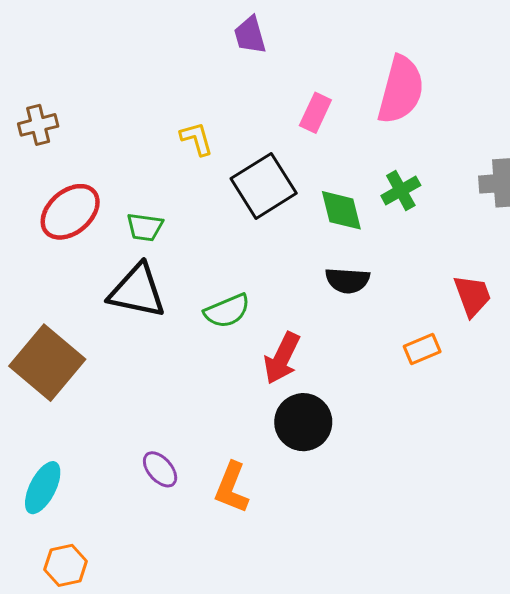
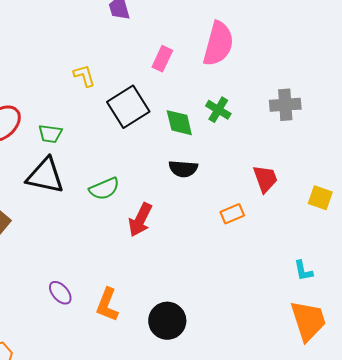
green cross: (401, 190) -> (218, 110), turned -30
black circle: (303, 422) -> (167, 321), moved

